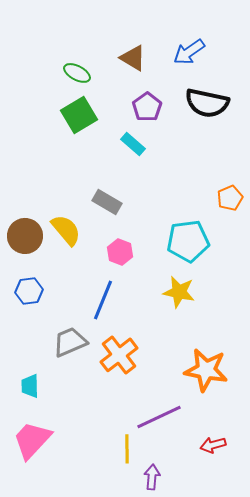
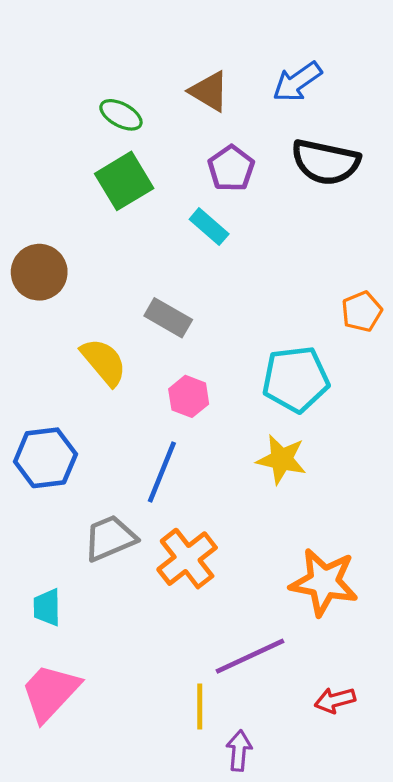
brown circle: (25, 236) -> (39, 272), moved
blue hexagon: (29, 291) -> (45, 458), size x1.4

